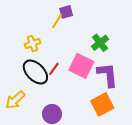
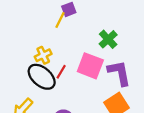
yellow cross: (32, 44) -> (43, 55), moved

